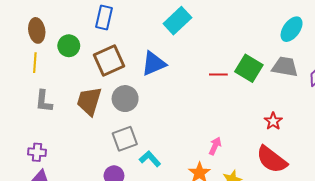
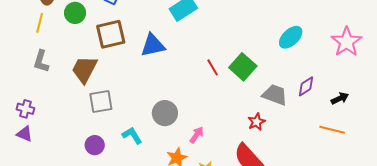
gray trapezoid: (285, 67) -> (275, 95), moved
red line: (218, 75) -> (213, 67), turned 48
gray circle: (125, 99) -> (165, 113), moved
gray square: (125, 139) -> (101, 102), moved

